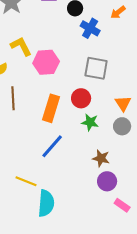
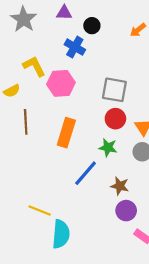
blue cross: (90, 28) -> (75, 47), moved
red circle: (81, 98) -> (115, 119), moved
blue line: (52, 146) -> (86, 173), moved

